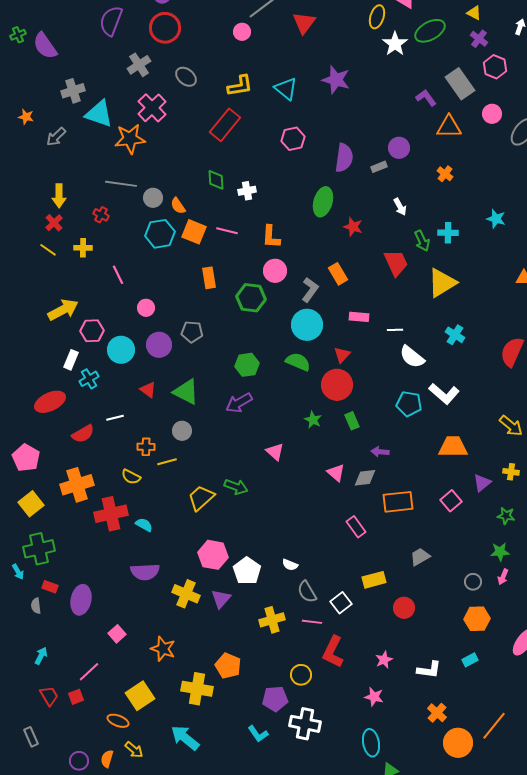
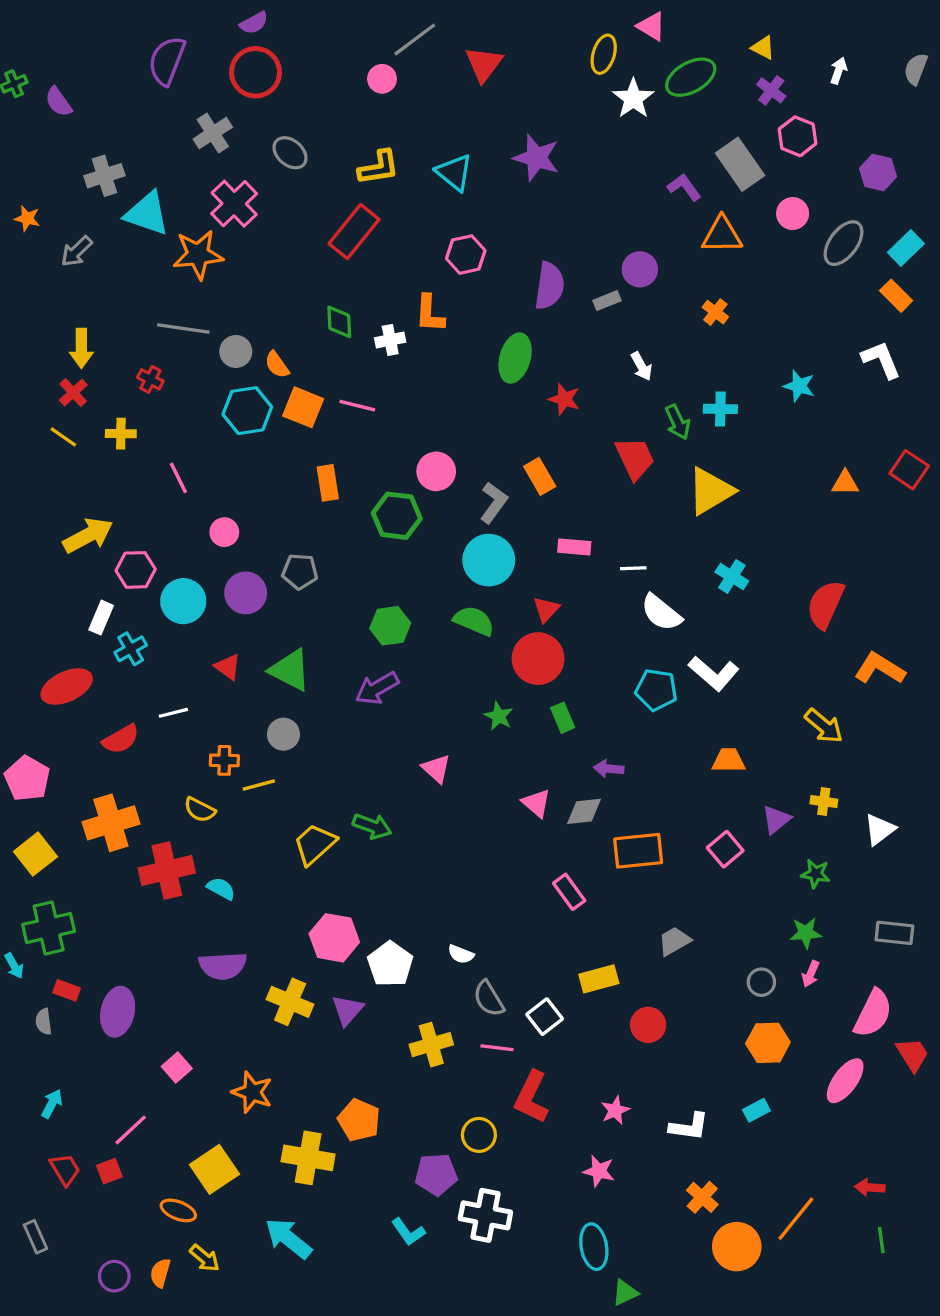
purple semicircle: (45, 46) -> (58, 102), size x0.7
orange L-shape: (271, 237) -> (430, 314), moved
orange trapezoid: (453, 447) -> (729, 760), size x0.7

